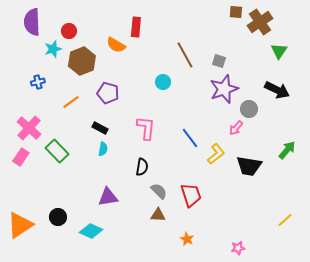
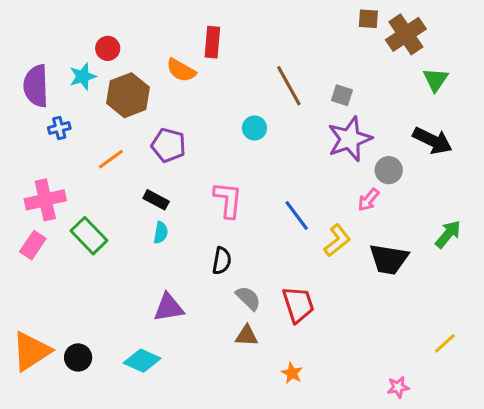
purple semicircle: (32, 22) -> (36, 86), moved
pink cross: (29, 128) -> (45, 200), turned 35
black circle: (58, 217) -> (78, 357), moved
pink star: (238, 248) -> (398, 387), moved

